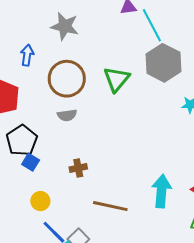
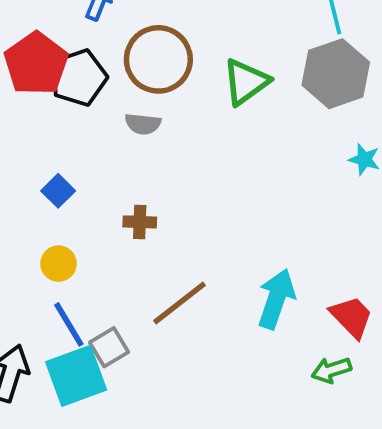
black pentagon: (22, 140) -> (79, 78), moved
brown line: (110, 206) -> (180, 303), turned -64

